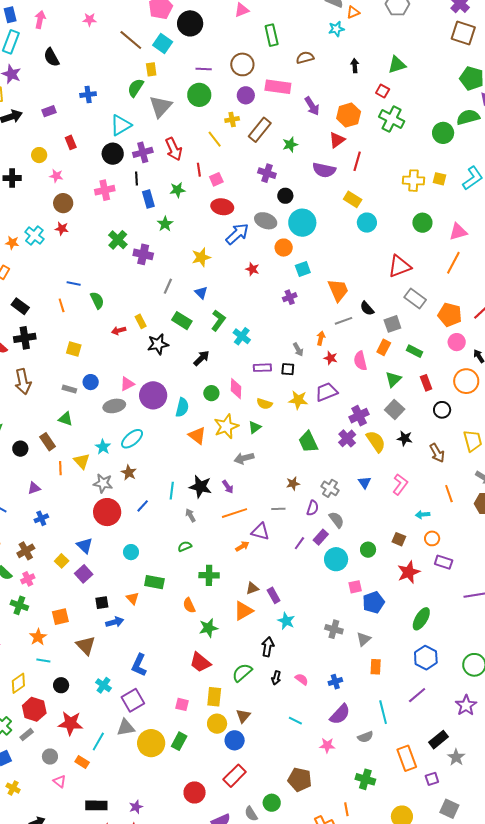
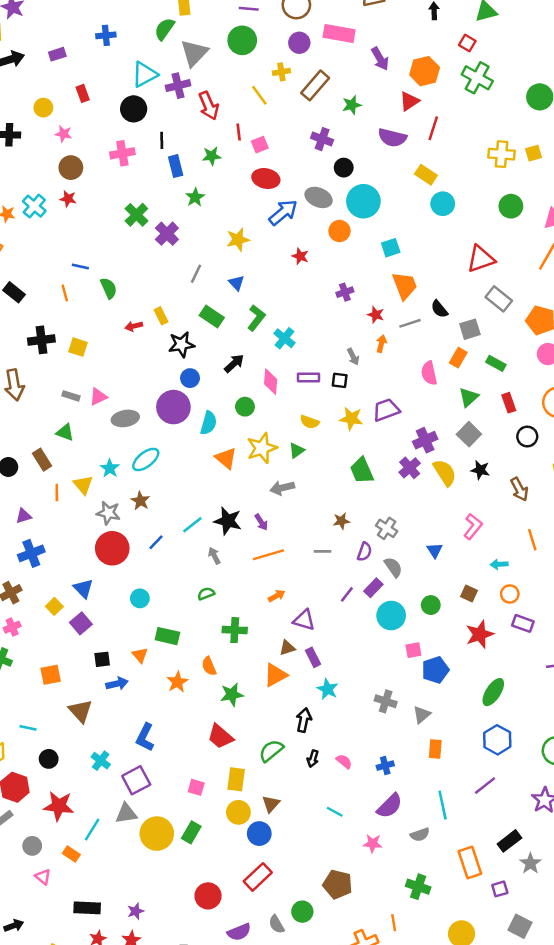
purple cross: (143, 152) -> (178, 86), moved
yellow square: (439, 179) -> (534, 153), turned -32
purple cross: (143, 254) -> (167, 234), turned 30
cyan square: (303, 269) -> (391, 248), moved
black cross: (25, 338) -> (41, 340), moved
red star: (331, 358) -> (376, 315), moved
blue circle: (91, 382) -> (190, 378), moved
pink triangle: (127, 384) -> (98, 397), moved
pink diamond: (236, 389) -> (271, 382), moved
blue triangle: (365, 482) -> (435, 550), moved
cyan line: (172, 491) -> (192, 525), turned 42
blue cross: (41, 518) -> (31, 553), size x1.5
purple triangle: (260, 532) -> (304, 620), moved
orange star: (38, 637) -> (177, 682), moved

